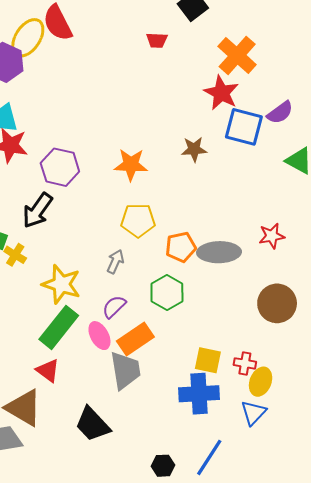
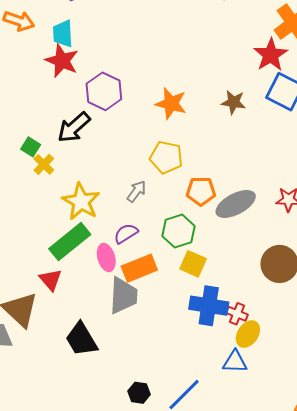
gray ellipse: (219, 252) -> (236, 204), turned -39
yellow square: (208, 360) -> (193, 264), moved
blue cross: (199, 394) -> (209, 306), moved
blue triangle: (254, 413) -> (235, 362), turned 36

